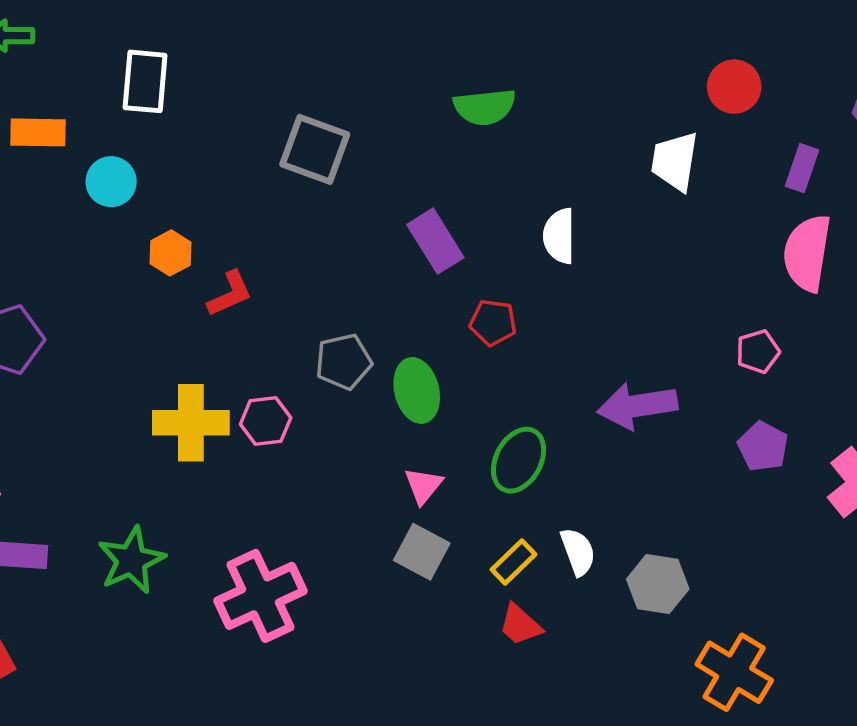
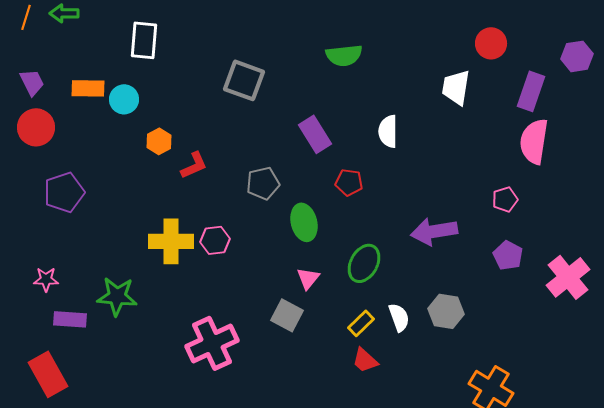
orange rectangle: (38, 132) -> (88, 88), moved
purple rectangle: (802, 168) -> (531, 91), size x1.4
gray pentagon: (344, 362) -> (263, 183), moved
gray square: (422, 552) -> (287, 315), moved
green star: (131, 560) -> (117, 296), moved, turned 30
gray hexagon: (658, 584) -> (446, 311), moved

